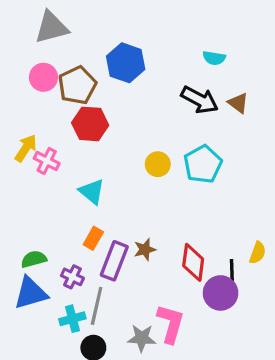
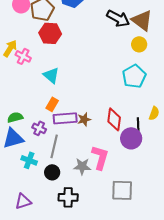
brown triangle: (238, 103) -> (142, 20), size x1.6
yellow circle: (158, 164) -> (139, 44), moved
cyan pentagon: (203, 164) -> (134, 76), moved
brown star: (145, 250) -> (84, 119), moved
purple rectangle: (114, 261) -> (65, 118), turned 65
cyan cross: (72, 319) -> (29, 160), moved, turned 35

